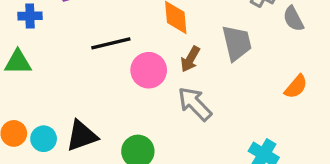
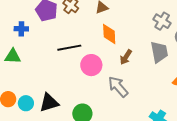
gray trapezoid: (237, 43) -> (159, 52), moved
brown arrow: (190, 59) -> (126, 57), moved

